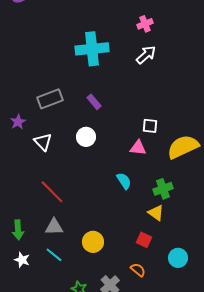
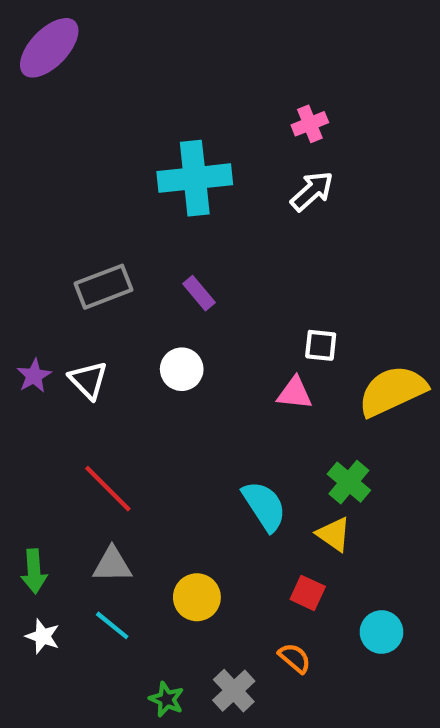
purple star: (18, 122) -> (34, 376), moved
cyan semicircle: (124, 181) -> (264, 506), moved, size x1.4
green cross: (163, 189) -> (349, 482), turned -30

